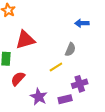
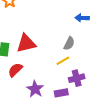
red triangle: (25, 40) -> (26, 43), moved
yellow line: (56, 67) -> (63, 61), moved

